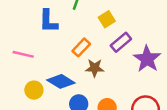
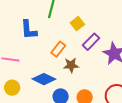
yellow circle: (34, 90) -> (12, 88), moved

